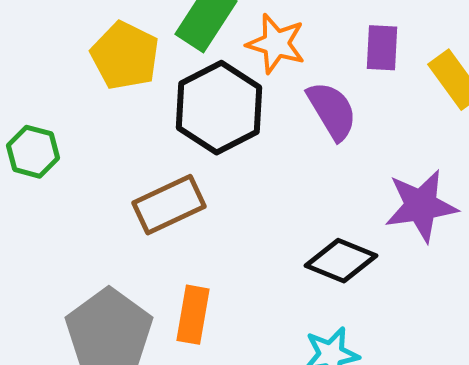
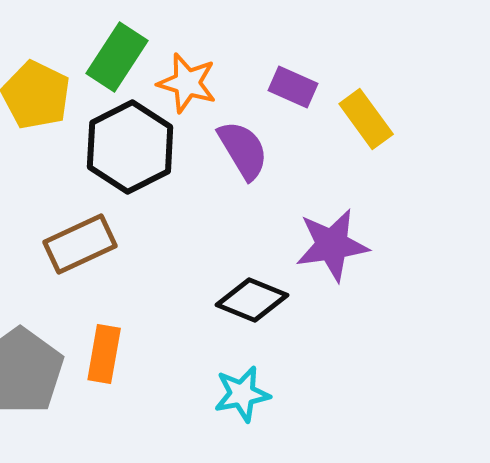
purple rectangle: (382, 48) -> (293, 87), turned -69

